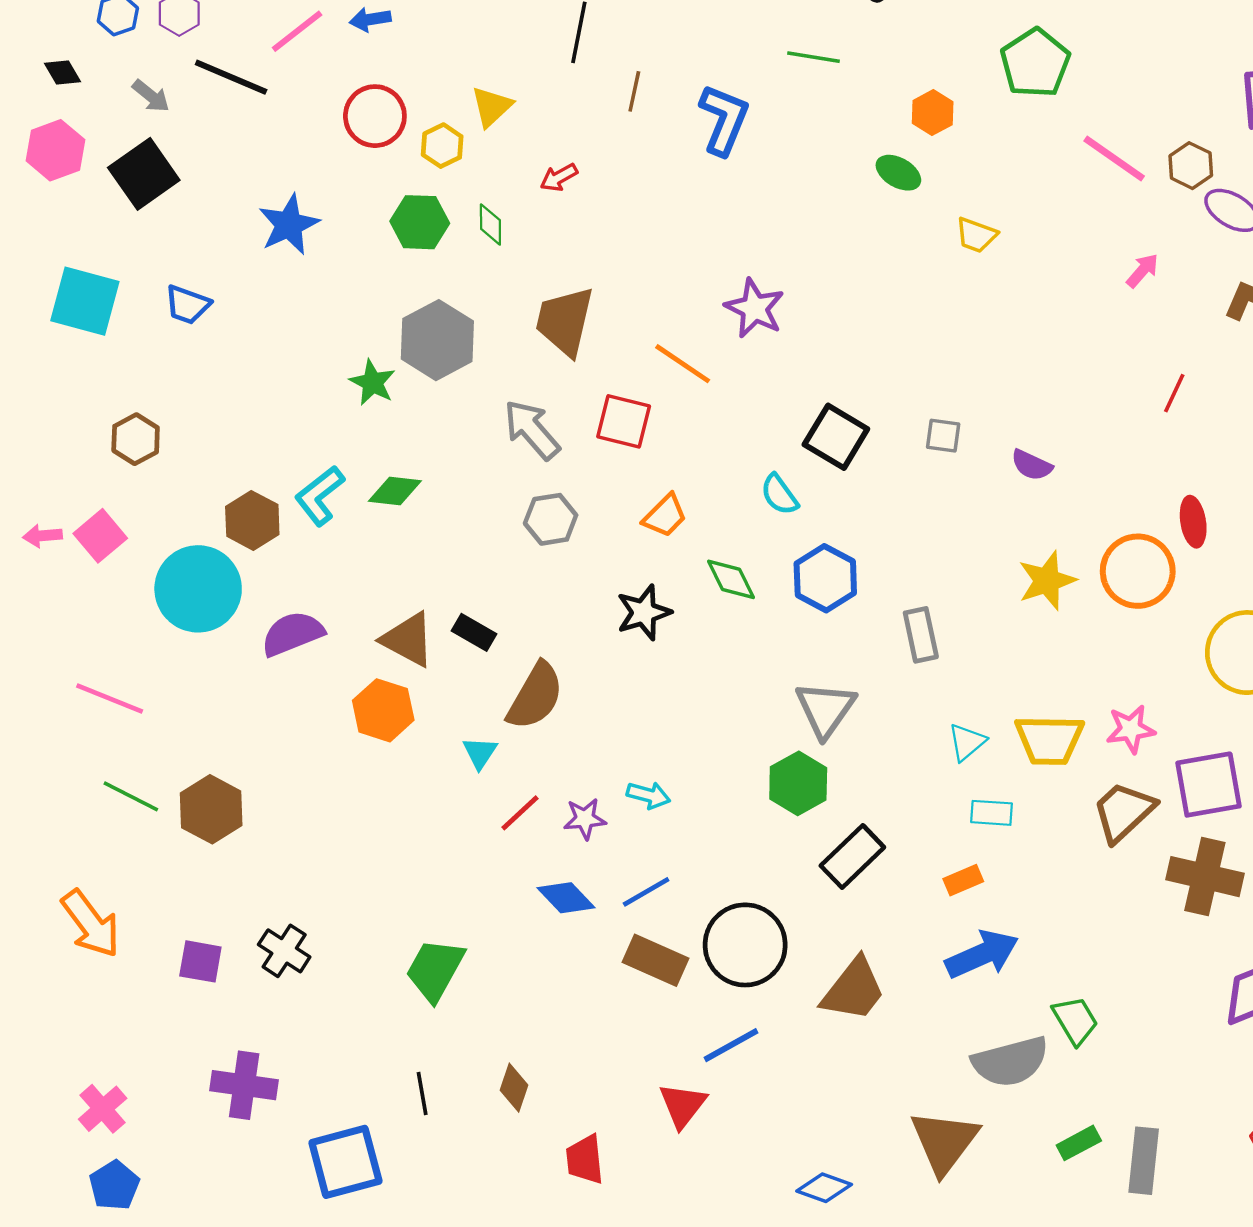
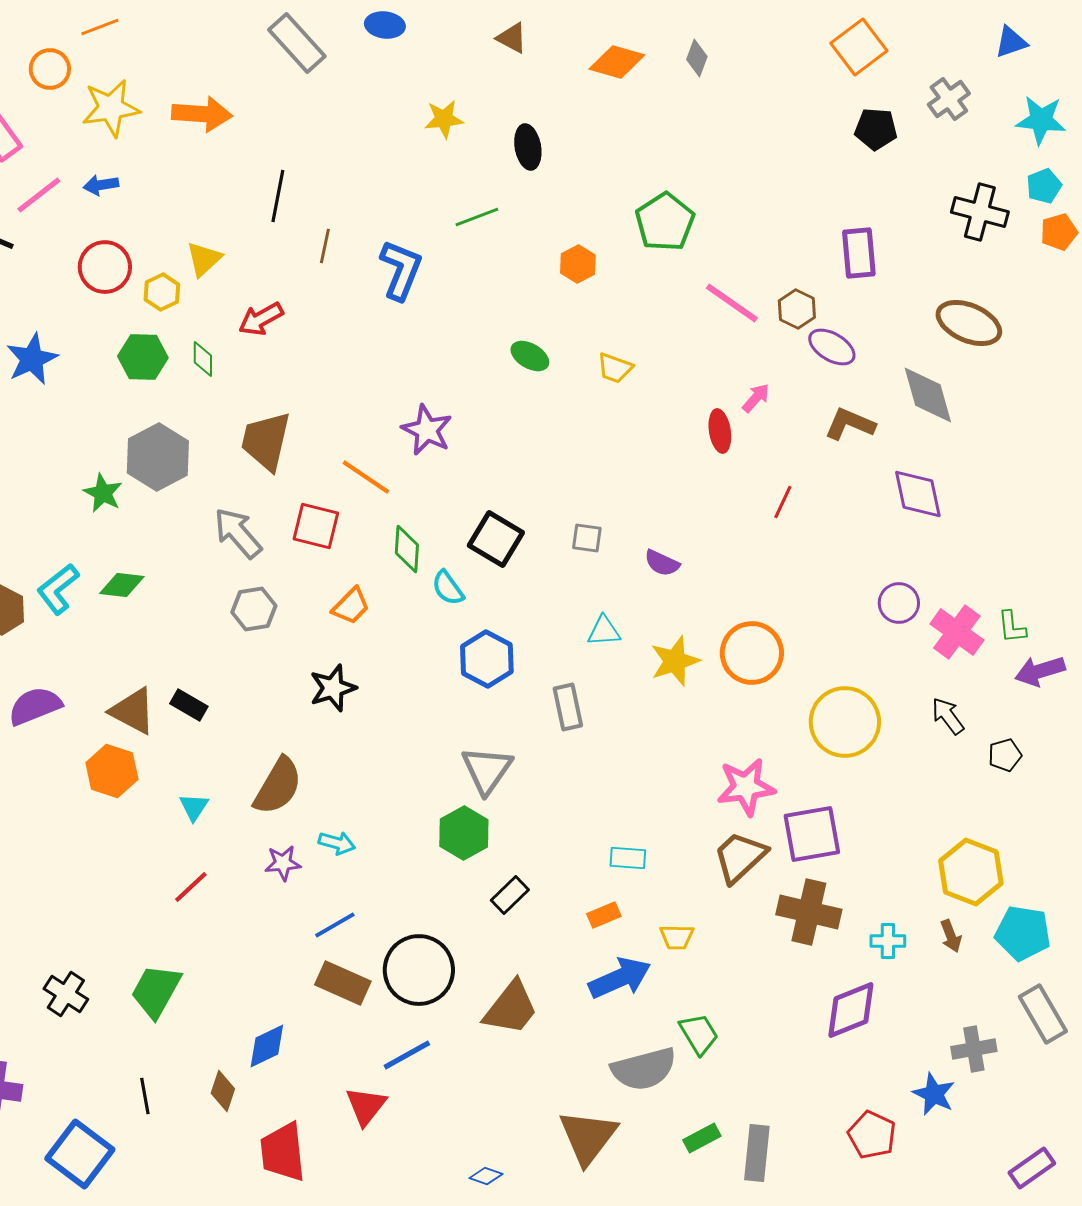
green line: (814, 57) -> (477, 217), turned -30
green ellipse: (898, 173) -> (530, 356), moved
red arrow: (559, 177) -> (261, 319), size x1.4
red ellipse: (1193, 522) -> (720, 431), moved
green diamond: (731, 579) -> (407, 549), moved, turned 30
brown semicircle: (535, 696) -> (278, 786), moved
pink star: (1131, 729) -> (746, 787), size x1.4
yellow trapezoid: (1049, 740) -> (677, 937), moved, size x0.6
cyan triangle: (967, 742) -> (604, 631), moved, turned 36
red line: (520, 813) -> (191, 887), moved
black rectangle: (852, 856) -> (510, 895), size x0.7
blue diamond: (566, 898) -> (267, 1046), moved, turned -72
black cross: (284, 951) -> (66, 994), moved
red trapezoid: (585, 1159) -> (283, 1152), size x1.4
blue square: (345, 1162) -> (80, 1154), turned -38
blue diamond: (824, 1188) -> (486, 1176), size x0.7

